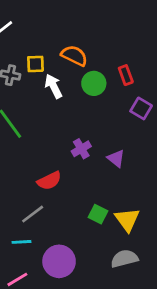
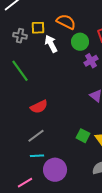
purple cross: (81, 149) -> (91, 61), moved
red semicircle: (49, 181) -> (39, 107), moved
cyan line: (22, 242) -> (37, 156), moved

